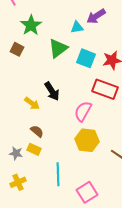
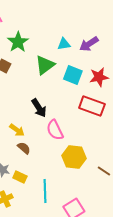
purple arrow: (96, 16) -> (89, 44), moved
yellow arrow: (32, 103) -> (17, 130), moved
pink semicircle: (83, 111) -> (55, 130), moved, turned -55
yellow rectangle: (34, 149) -> (20, 177), moved

